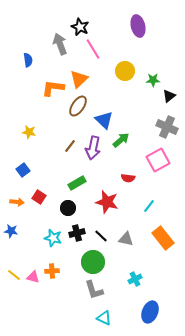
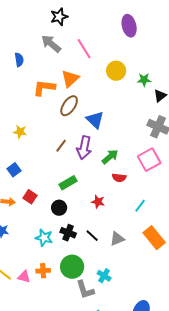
black star: (80, 27) -> (59, 17), moved, turned 30
gray arrow: (60, 44) -> (51, 44), turned -30
green arrow: (121, 140) -> (110, 157), moved
red star: (107, 202) -> (98, 202), size x0.6
black cross: (77, 233) -> (68, 233), turned 35
gray triangle: (126, 239) -> (117, 239), turned -35
green circle: (93, 262) -> (72, 267), moved
cyan cross: (135, 279) -> (104, 276), moved, turned -32

